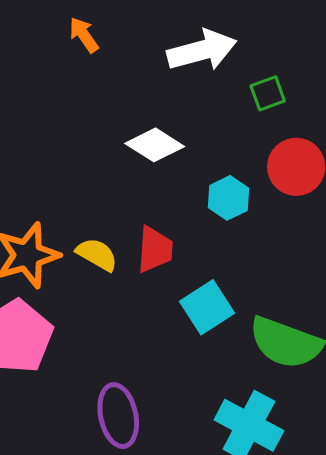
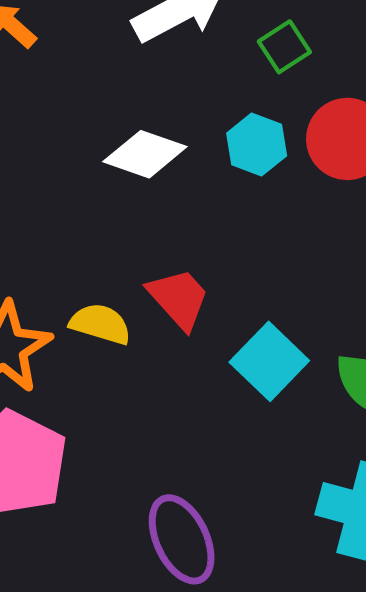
cyan hexagon: (229, 198) -> (257, 145), moved
red trapezoid: (155, 249) -> (179, 298), turned -33

